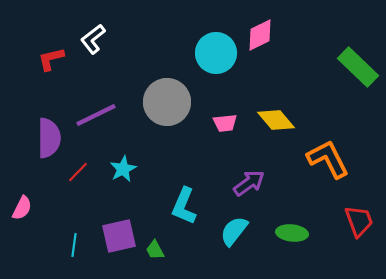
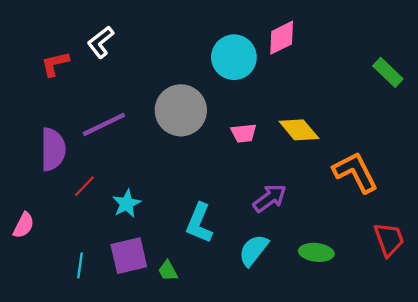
green rectangle: (358, 67) -> (388, 72), size x0.7
cyan star: (123, 169) -> (127, 204), moved

